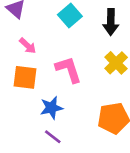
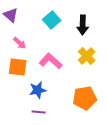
pink L-shape: (69, 69) -> (51, 61), turned -30
purple line: (53, 137) -> (39, 112), turned -32

